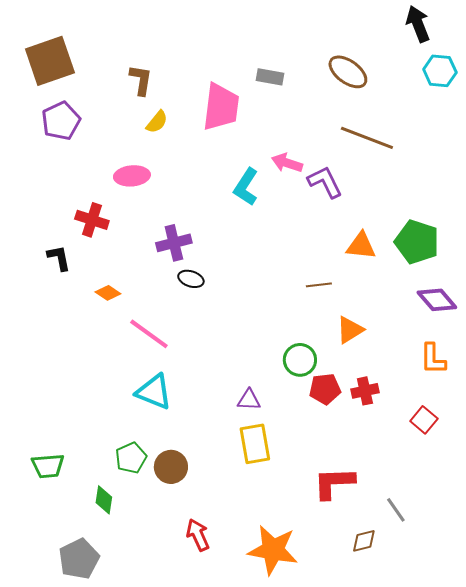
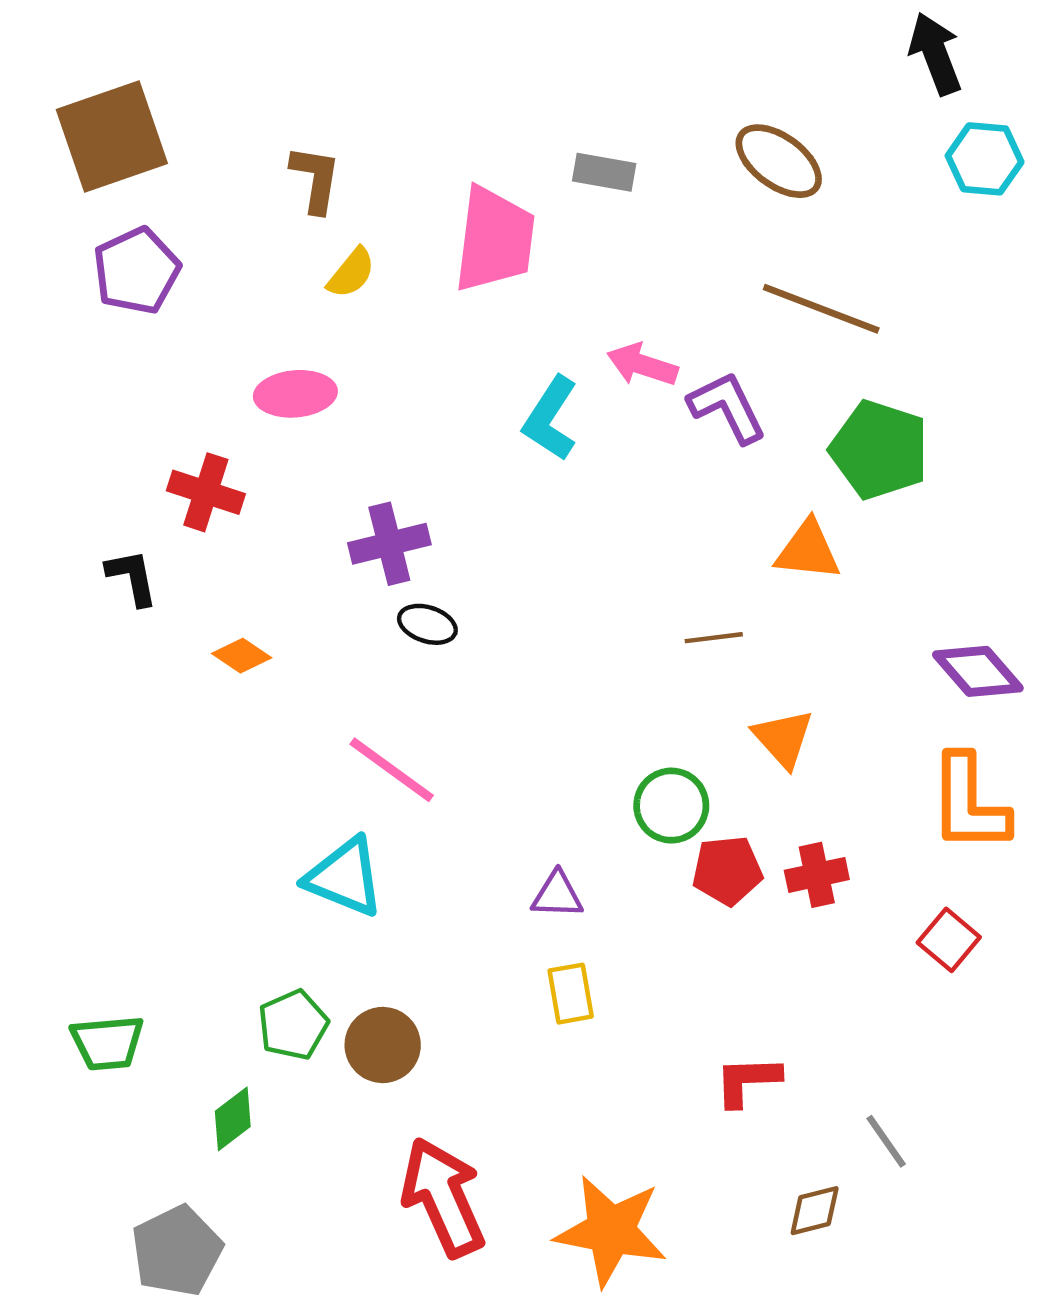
green pentagon: (417, 242) -> (879, 450), moved
orange triangle: (350, 330) -> (783, 738), turned -40
pink line: (149, 334) -> (392, 770), moved
orange L-shape: (433, 359) -> (969, 803), size x1.4
yellow rectangle: (255, 444) -> (571, 994), size x0.7
red L-shape: (334, 483) -> (747, 1081), size x0.7
green diamond: (104, 500) -> (233, 1119), turned 44
red arrow: (198, 535) -> (443, 1197), size x1.6

